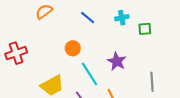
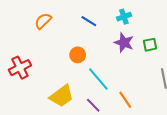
green square: (145, 29) -> (150, 45), moved
purple star: (117, 61) -> (124, 43), moved

